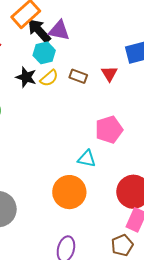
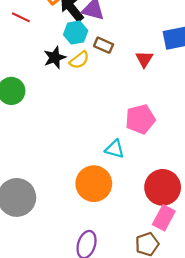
brown rectangle: (78, 76) -> (104, 45), moved
black star: (26, 77) -> (55, 57), turned 30

